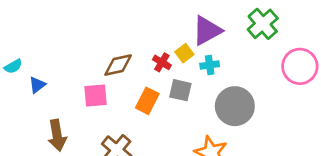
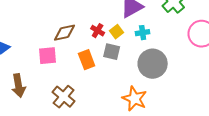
yellow square: (184, 53) -> (117, 32), moved
cyan cross: (210, 65) -> (143, 33), moved
orange rectangle: (147, 101) -> (87, 60), turned -48

